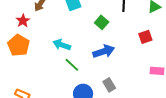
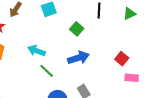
red square: (145, 37) -> (122, 59), moved, turned -32

